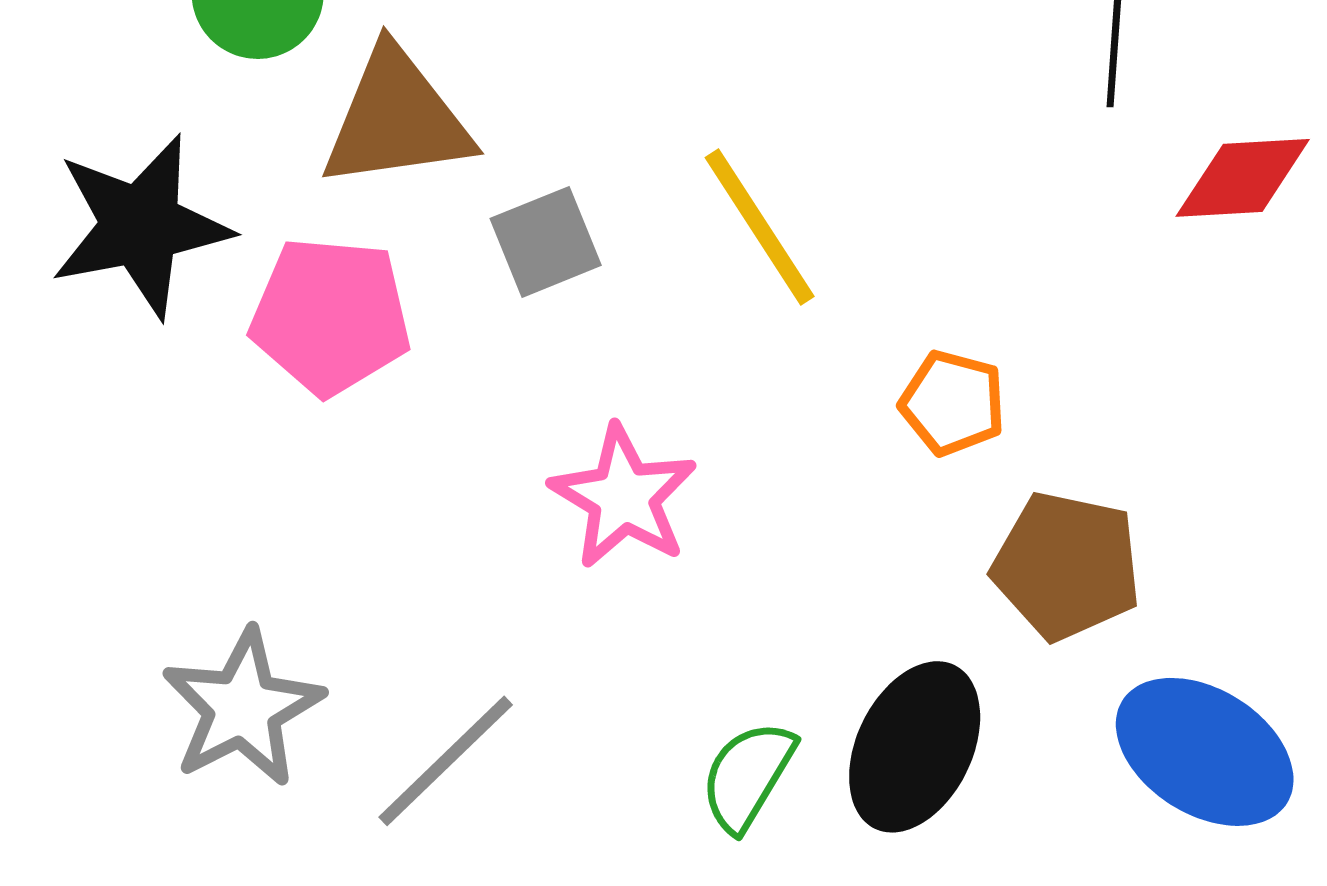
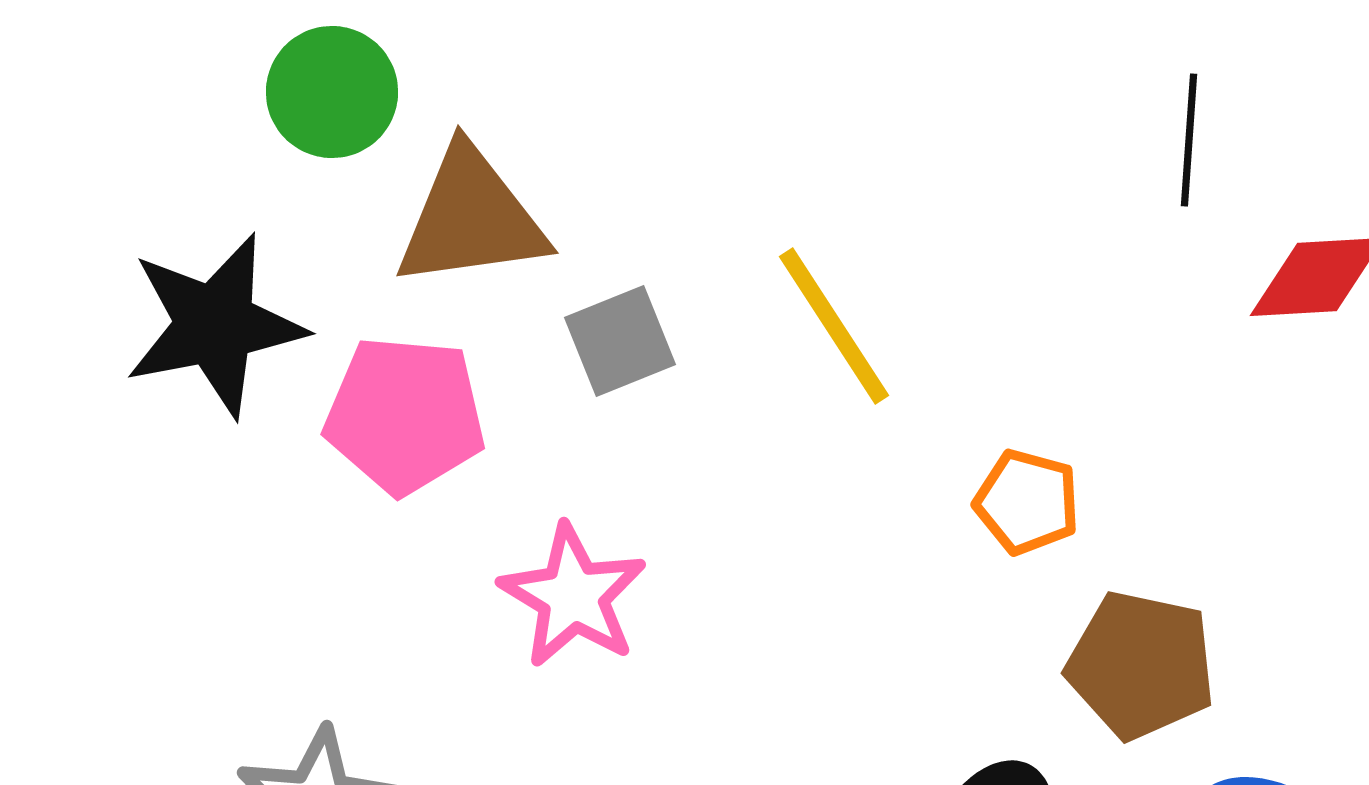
pink star: (624, 497) -> (573, 596), moved

